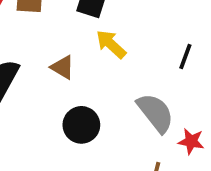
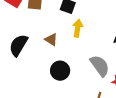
yellow arrow: (111, 44) -> (78, 28), turned 54

